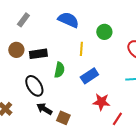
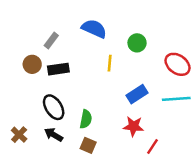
gray rectangle: (23, 20) -> (51, 41), moved
green semicircle: (59, 70) -> (86, 119), moved
blue rectangle: (89, 76) -> (137, 94), moved
black arrow: (44, 109) -> (54, 135), moved

